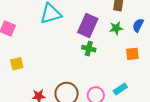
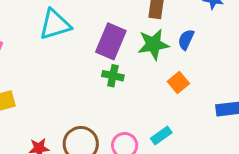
green star: (116, 28) -> (153, 44), size x1.5
orange square: (132, 54) -> (178, 83), turned -32

